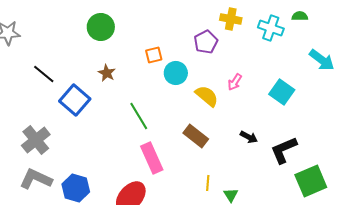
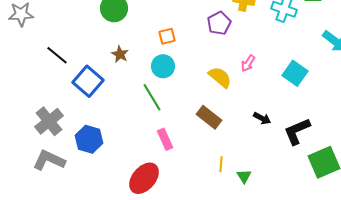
cyan circle: (176, 73) -> (163, 66), moved
pink rectangle: (152, 158) -> (165, 139), size x0.7
blue hexagon: (76, 188) -> (89, 139), moved

